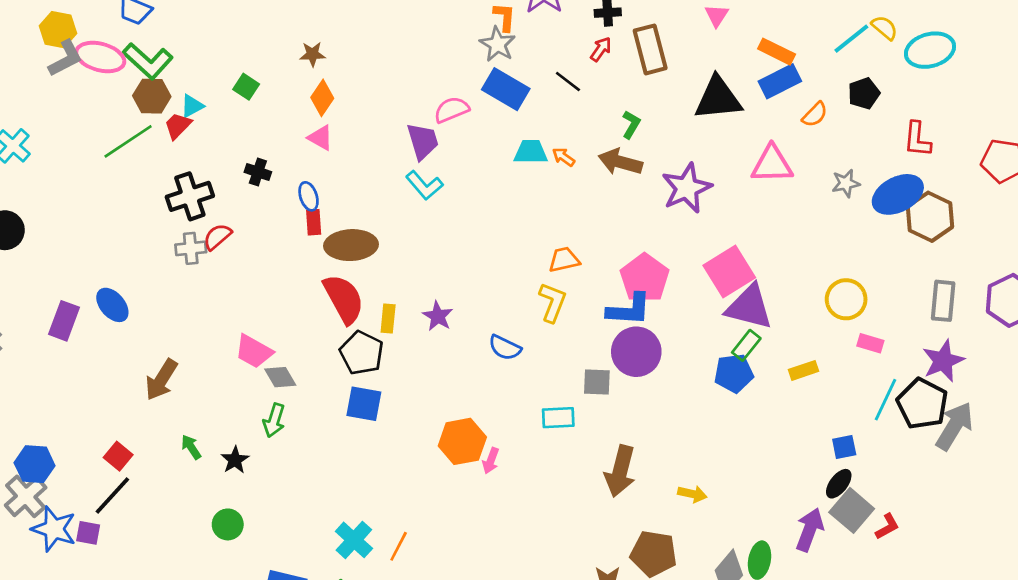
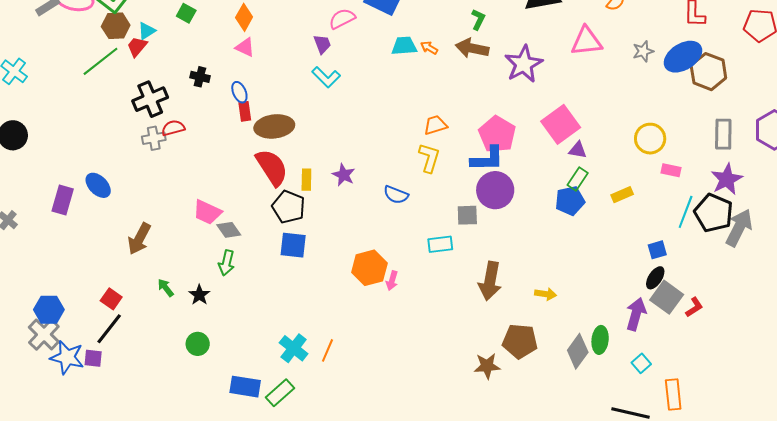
purple trapezoid: (423, 141) -> (322, 44), size x0.7
red semicircle: (217, 237) -> (173, 128), turned 30
purple triangle: (749, 307) -> (578, 150), size x0.5

